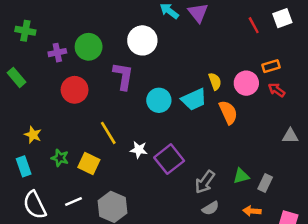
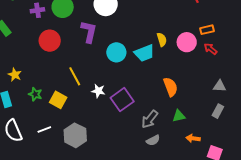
orange semicircle: (228, 112) -> (170, 87), moved
gray rectangle: (265, 183) -> (218, 111), moved
orange arrow: (252, 211) -> (193, 138), moved

